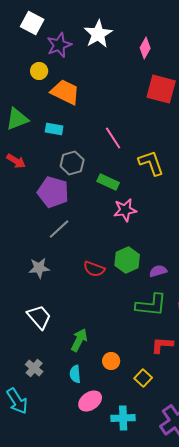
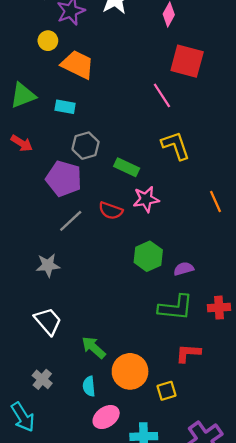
pink line: (113, 138) -> (162, 95), moved
red semicircle: (94, 269) -> (111, 211), moved
green arrow: (79, 340) -> (94, 347), turned -75
orange circle: (111, 361) -> (130, 371), size x1.8
yellow square: (143, 378) -> (167, 391), turned 30

